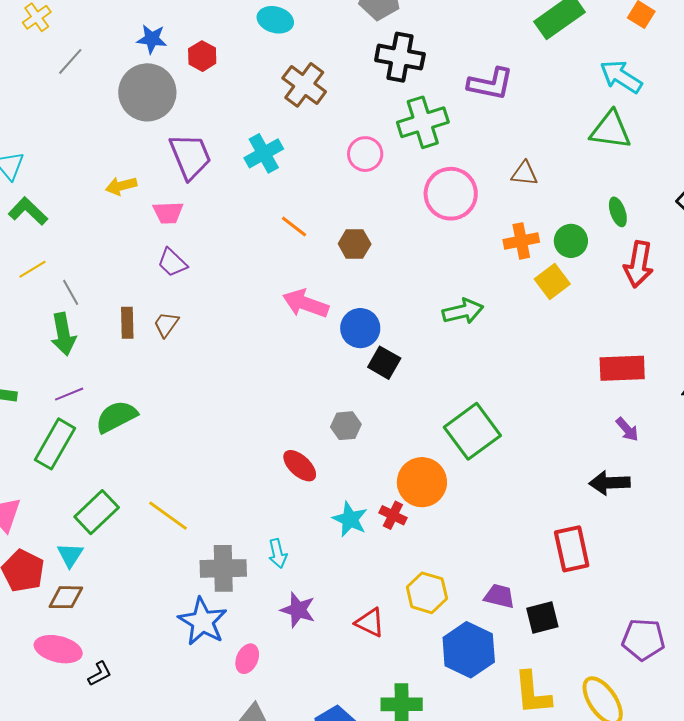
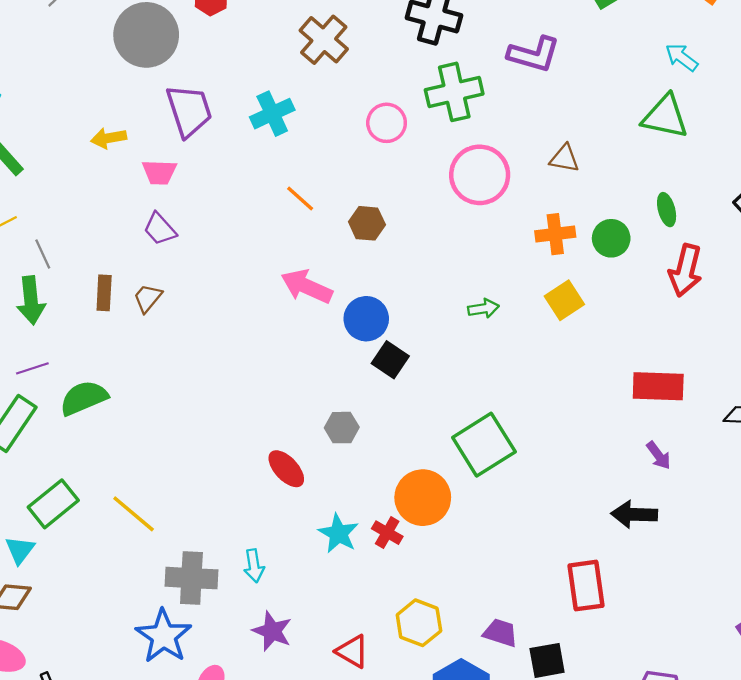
cyan arrow: (621, 77) -> (682, 57), size x0.7
yellow square: (552, 281) -> (564, 300), moved
green arrow: (463, 311) -> (483, 308), size x0.7

